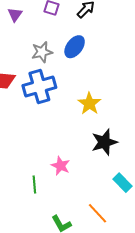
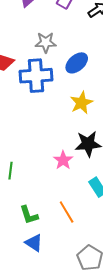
blue ellipse: (75, 47) -> (77, 63), moved
pink star: (61, 166) -> (63, 160), moved

